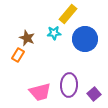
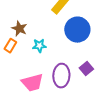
cyan star: (54, 33) -> (39, 46), moved
purple square: (94, 94) -> (86, 69), moved

